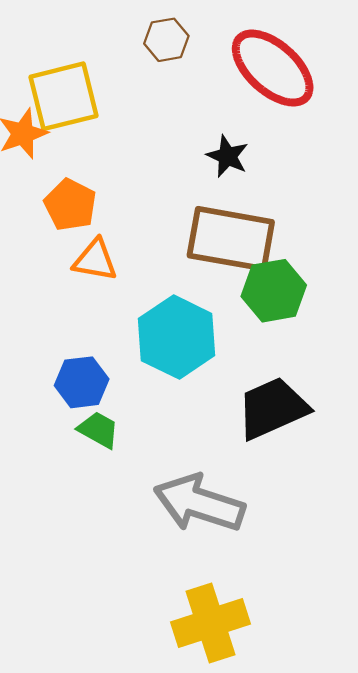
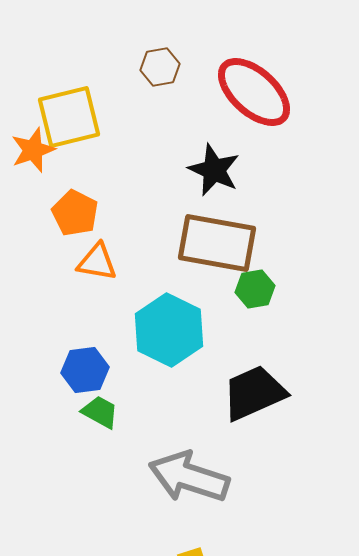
black star: (227, 156) -> (214, 170), size x1.4
green hexagon: (274, 291) -> (255, 289), size x0.7

